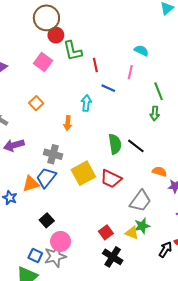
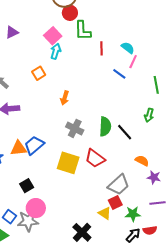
cyan semicircle: (141, 51) -> (128, 48), moved
blue line: (108, 88) -> (119, 74), moved
cyan arrow: (86, 103) -> (56, 51), moved
green arrow: (155, 113) -> (149, 115), moved
gray cross: (53, 154) -> (75, 128), moved
yellow square: (83, 173) -> (68, 163), moved, turned 35
green star: (142, 226) -> (133, 214), moved
red square: (106, 232) -> (115, 202), moved

